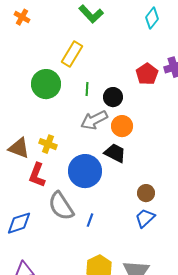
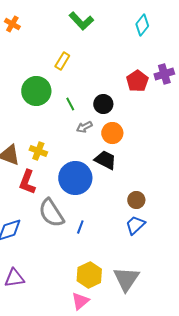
yellow rectangle: (72, 54) -> (62, 61), size x0.7
green line: (87, 89) -> (70, 104), moved, turned -32
gray arrow: (94, 120) -> (84, 127), size x0.6

